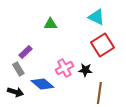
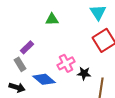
cyan triangle: (96, 17) -> (98, 12), turned 30
black star: (85, 70) -> (84, 73), moved

